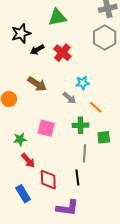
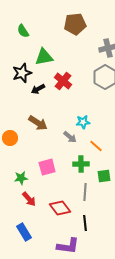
green triangle: (57, 17) -> (44, 57), moved
red cross: (62, 53) -> (63, 81), moved
pink square: (46, 128) -> (47, 167), turned -30
black line: (77, 178) -> (85, 223), moved
red diamond: (48, 180) -> (60, 208), moved, turned -35

